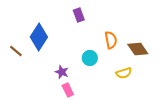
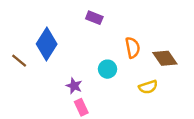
purple rectangle: (79, 15) -> (94, 18), turned -48

